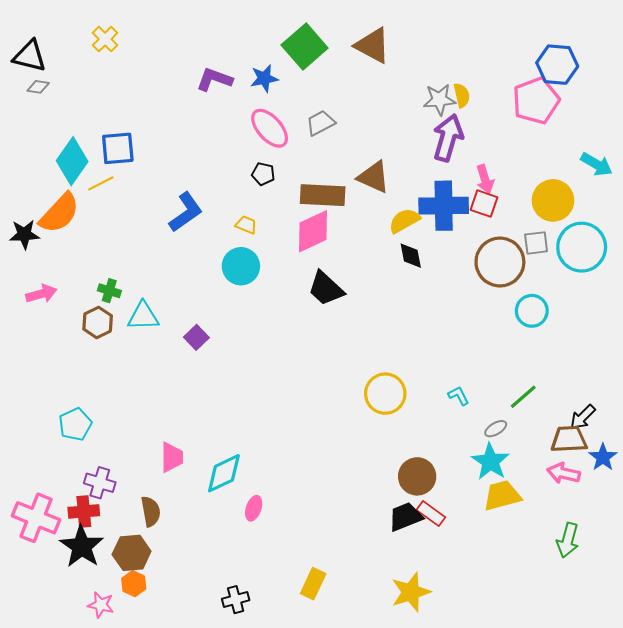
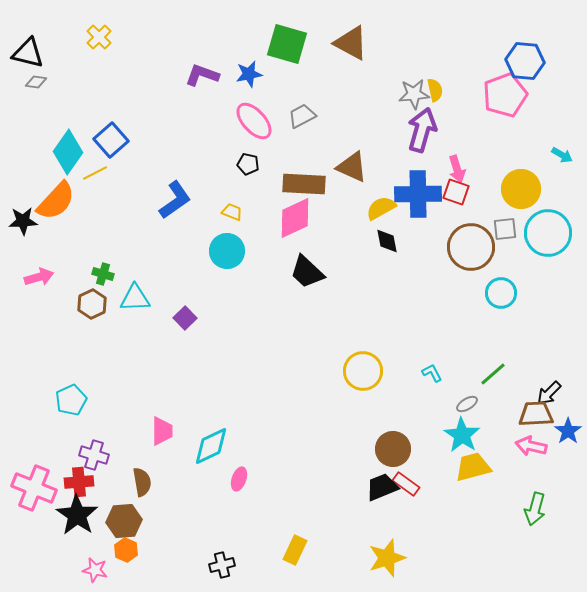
green square: (305, 47) -> (287, 44), turned -33
blue square: (118, 148) -> (111, 140), turned -36
cyan arrow: (597, 164) -> (562, 155), size x0.7

